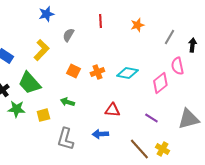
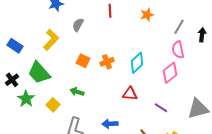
pink semicircle: (177, 66) -> (178, 50), moved
cyan diamond: (127, 73) -> (137, 63), turned -55
green star: (16, 109) -> (26, 99), turned 30
red triangle: (112, 110) -> (130, 94), moved
yellow square: (43, 115) -> (53, 105), turned -32

